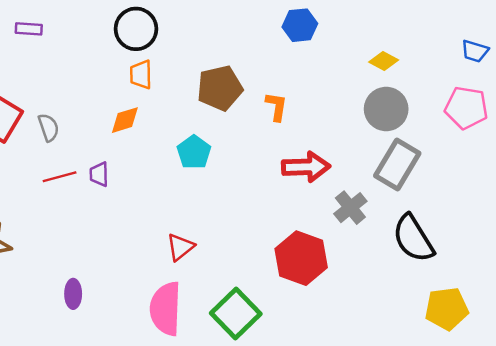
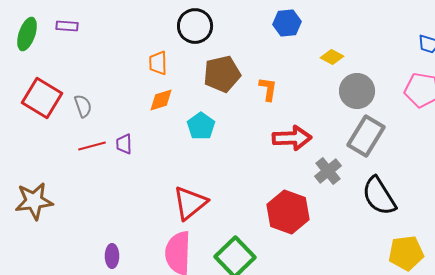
black circle: (136, 29) -> (195, 26), moved
yellow diamond: (384, 61) -> (332, 57), moved
orange diamond: (125, 120) -> (161, 100), moved
red triangle: (180, 247) -> (190, 203), size x1.5
purple ellipse: (73, 294) -> (112, 256), moved

